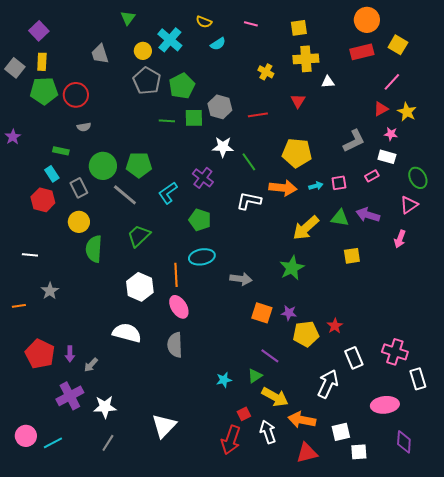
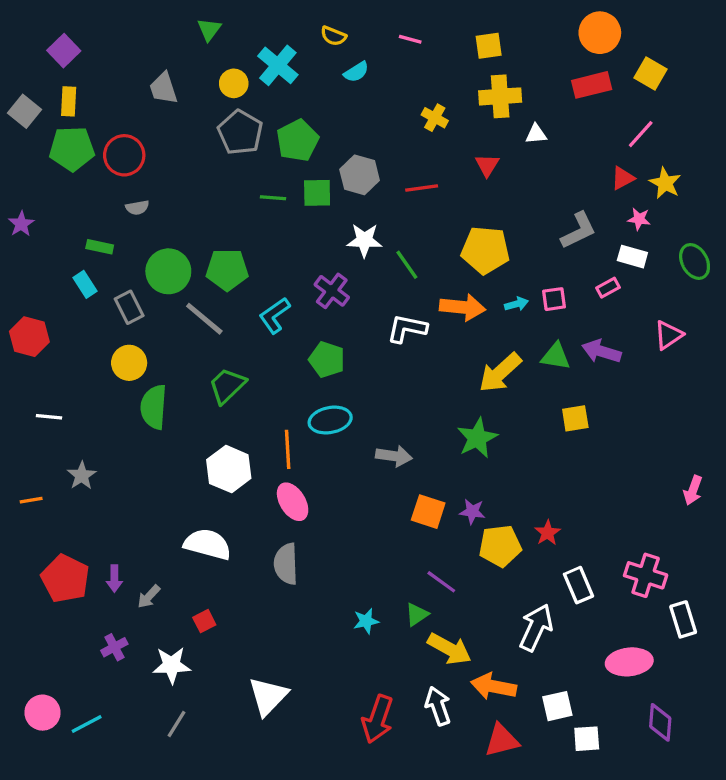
green ellipse: (418, 178) -> (695, 261), moved
red hexagon: (43, 200) -> (29, 337), moved
pink arrow: (400, 239) -> (693, 490), moved
purple cross: (70, 396) -> (114, 647), size x0.6
red square: (244, 414) -> (204, 621), moved

